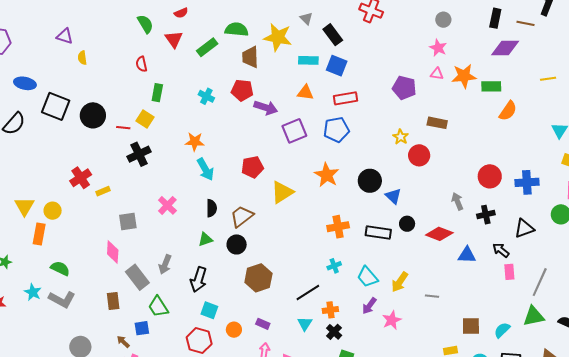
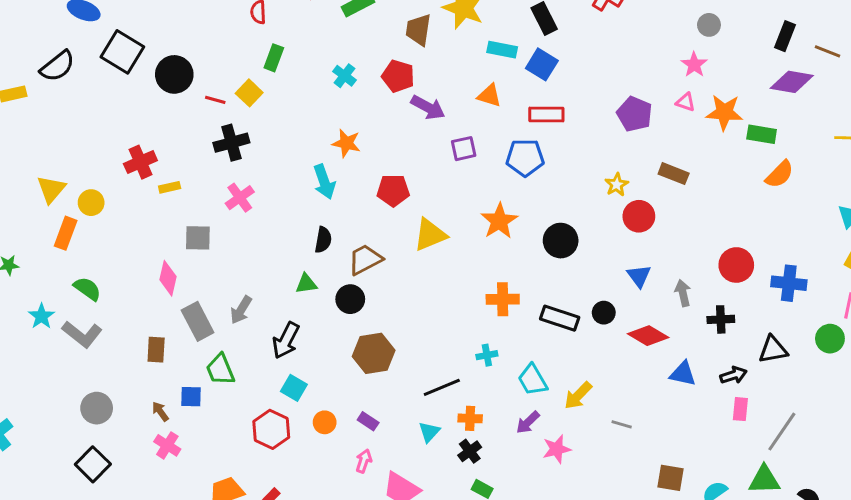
purple square: (294, 131) -> (464, 149), size x0.7
orange star: (195, 142) -> (346, 143), moved
blue triangle: (393, 196) -> (639, 276), moved
pink cross: (167, 205) -> (240, 198), moved
black arrow: (501, 250) -> (733, 375), turned 114

